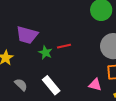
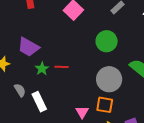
gray semicircle: (21, 85) -> (20, 90), moved
pink triangle: (95, 85) -> (82, 112), turned 32

